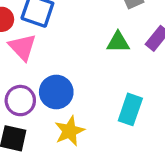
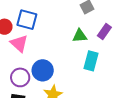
cyan rectangle: (130, 109) -> (91, 61), moved

